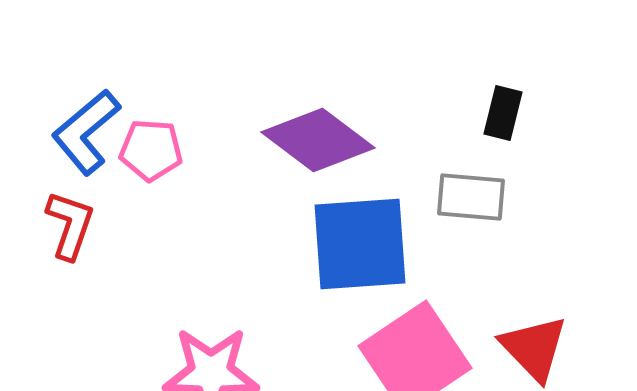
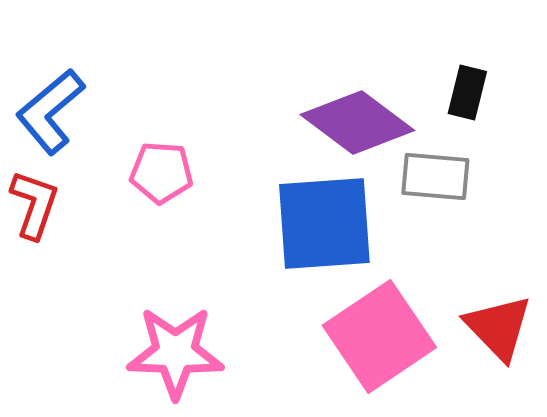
purple diamond: (318, 140) -> (357, 122), moved
pink pentagon: (151, 150) -> (161, 172), moved

